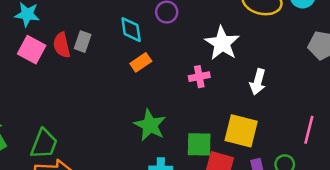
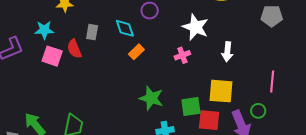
gray rectangle: (83, 42) -> (92, 32), moved

